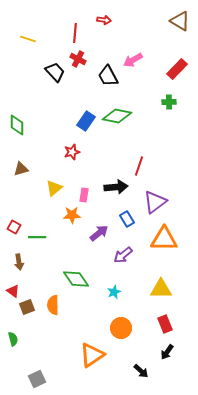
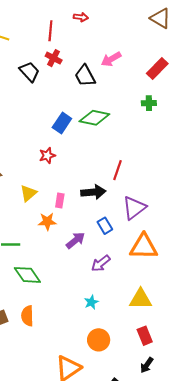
green diamond: (76, 279) -> (27, 275), moved

